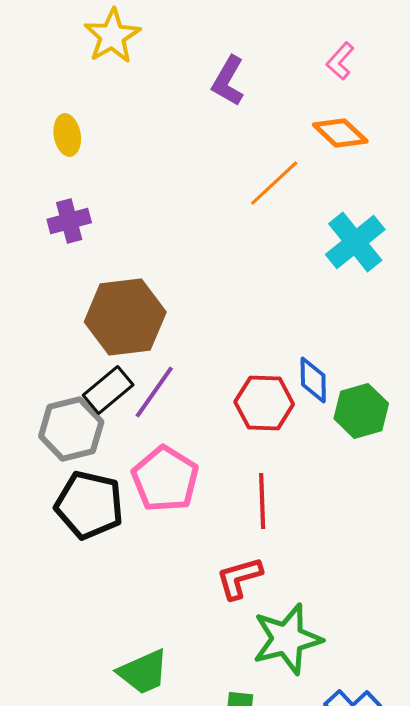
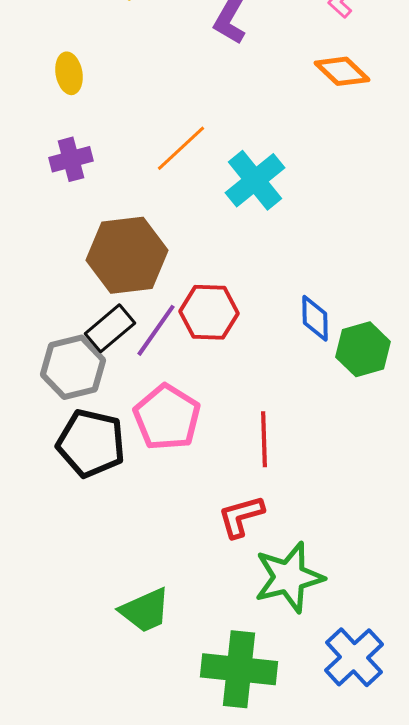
orange line: (274, 183) -> (181, 148), moved
cyan cross: (355, 242) -> (255, 180), moved
red hexagon: (264, 403) -> (209, 312), moved

